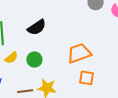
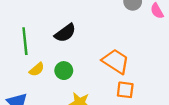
orange trapezoid: (79, 53) -> (116, 61), turned 55

